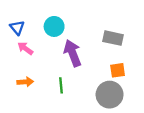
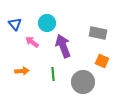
pink arrow: (25, 48) -> (32, 42), moved
orange square: (118, 70) -> (102, 61), turned 32
gray circle: (110, 95) -> (83, 82), moved

